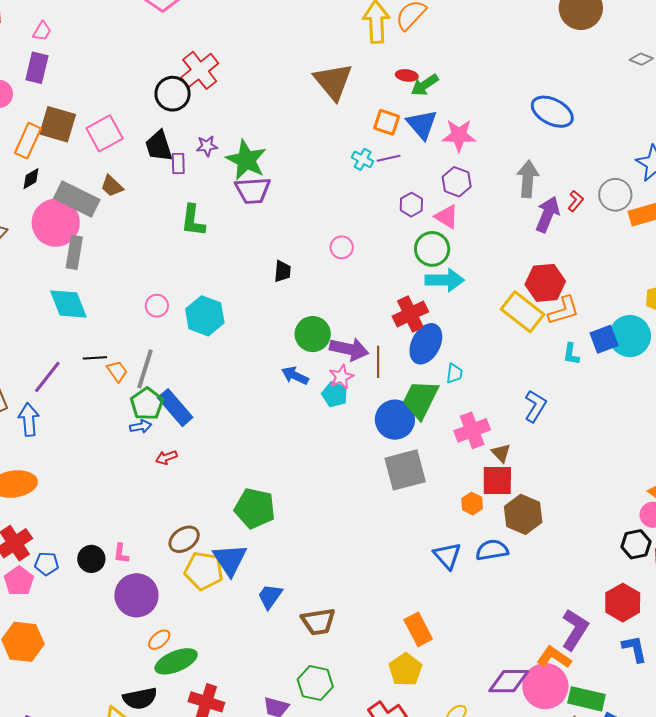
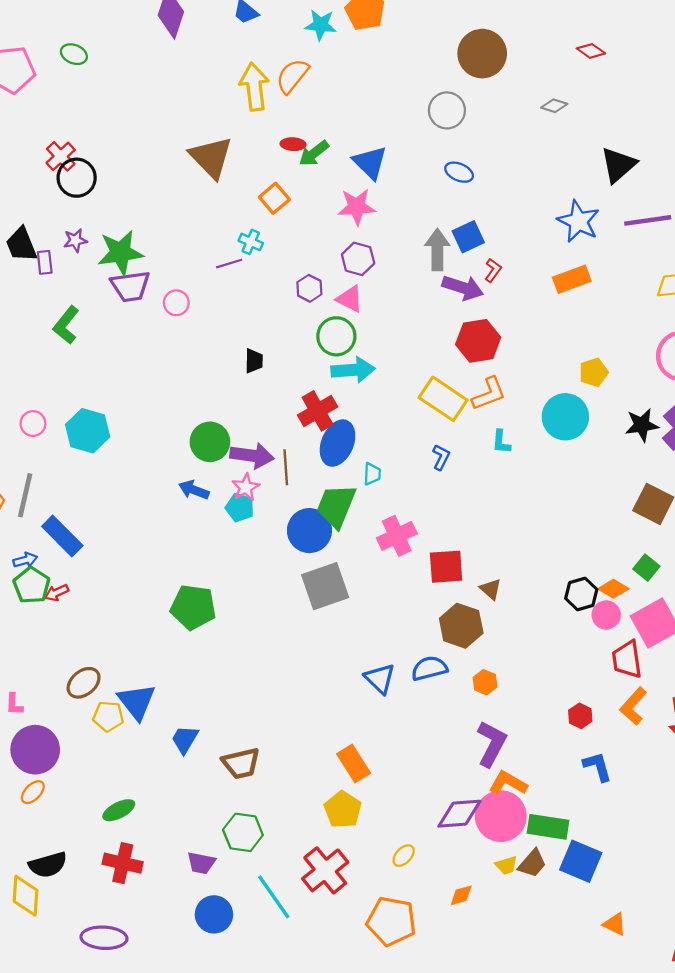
red cross: (200, 70) -> (61, 156), size x0.7
black circle: (173, 94) -> (77, 178), moved
blue ellipse: (552, 112) -> (459, 172), size x0.6
orange square: (387, 122) -> (274, 198), turned 36
blue triangle: (422, 124) -> (370, 163), moved
purple line: (389, 158) -> (229, 264), moved
green star: (246, 160) -> (120, 253), turned -30
gray circle: (615, 195) -> (447, 110), moved
purple arrow: (548, 214) -> (463, 288), turned 90
green L-shape: (193, 220) -> (66, 325), turned 36
pink circle: (342, 247) -> (176, 303), moved
black trapezoid: (282, 271) -> (254, 361), moved
red hexagon: (545, 283) -> (478, 341), moved
blue square: (604, 339) -> (468, 237), moved
green pentagon: (147, 404) -> (32, 585), moved
blue L-shape: (535, 406) -> (441, 457), moved, size x0.7
brown triangle: (501, 453) -> (491, 589), moved
red square: (497, 480) -> (446, 567), moved
orange hexagon: (472, 504) -> (485, 682), moved
green pentagon: (255, 508) -> (193, 607), moved
black hexagon: (636, 544) -> (581, 594), moved
yellow pentagon: (204, 571) -> (108, 716), size x0.7
red hexagon: (623, 603) -> (580, 716), size x0.6
purple L-shape: (575, 630) -> (491, 744), moved
orange ellipse: (159, 640) -> (33, 792), moved
green ellipse: (176, 661) -> (119, 810), moved, size x0.7

